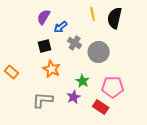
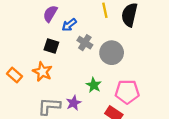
black square: (45, 46) -> (51, 46), turned 32
orange star: (52, 69) -> (42, 72), moved
purple star: (74, 97) -> (74, 103), moved

